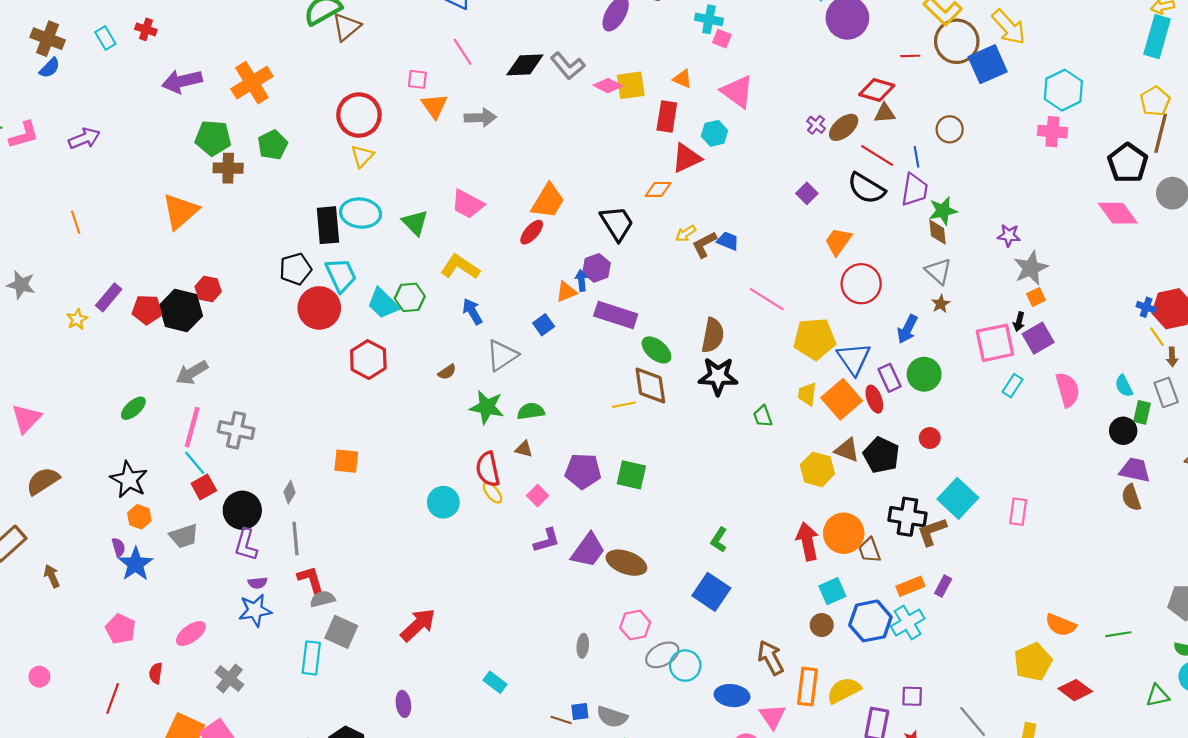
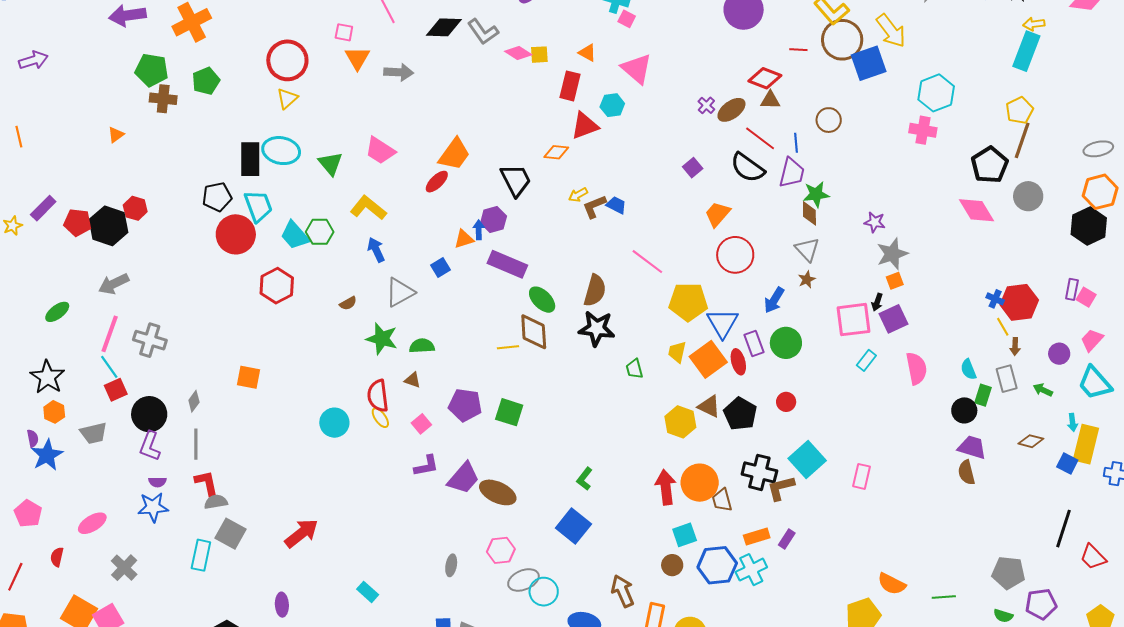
yellow square: (631, 85) -> (539, 55), size x0.7
orange triangle: (180, 211) -> (116, 135), size x0.5

